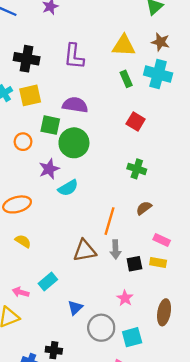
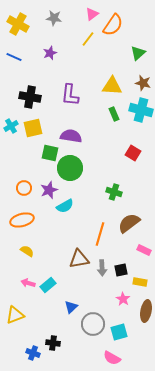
red square: (136, 122) -> (133, 153), moved
orange circle: (23, 142) -> (24, 188), moved
green cross: (137, 169) -> (114, 192), moved
brown semicircle: (144, 208) -> (129, 223), size x1.6
gray arrow: (115, 250) -> (102, 268), moved
yellow rectangle: (158, 263) -> (140, 282), moved
pink arrow: (21, 292) -> (28, 283), moved
pink star: (125, 298) -> (123, 299), moved

